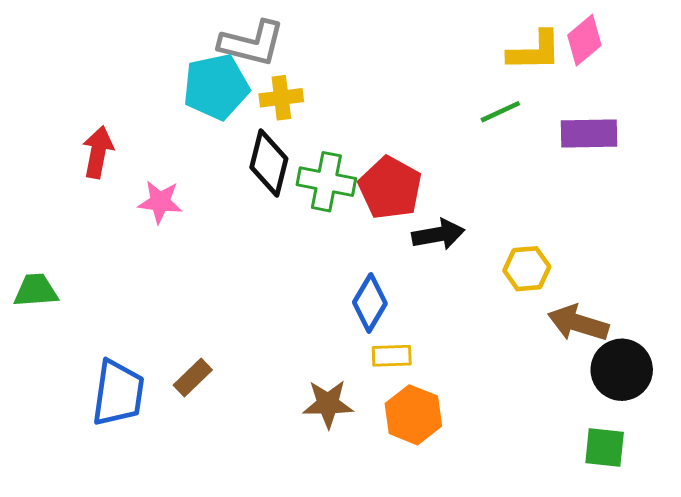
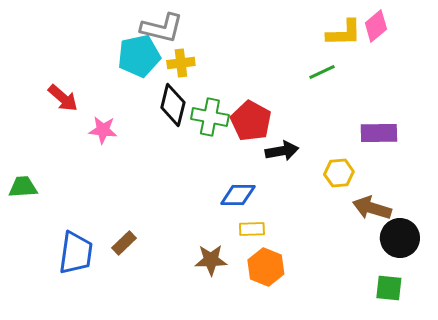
purple rectangle: (589, 133) -> (379, 133), moved
red arrow: (98, 152) -> (63, 98), turned 120
blue diamond: (370, 303) -> (238, 195), turned 60

